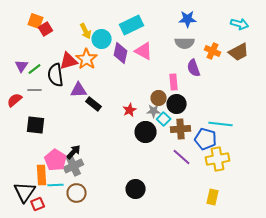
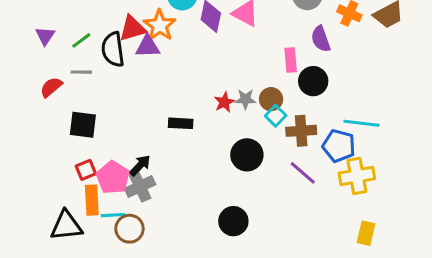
purple triangle: (22, 66) -> (45, 36), moved
purple triangle: (79, 90) -> (148, 46), moved
brown circle: (159, 98) -> (271, 99), moved
black rectangle: (94, 104) -> (181, 123), moved, turned -35
black circle: (177, 104) -> (313, 81), moved
gray star: (154, 111) -> (245, 99), moved
black circle: (146, 132) -> (247, 155), moved
black triangle: (25, 192) -> (66, 226), turned 50
brown circle: (77, 193) -> (129, 229), moved
yellow rectangle: (213, 197) -> (366, 233), moved
red square: (38, 204) -> (86, 170), moved

